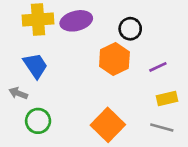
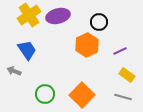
yellow cross: (38, 20) -> (29, 15), turned -30
yellow rectangle: (167, 99) -> (127, 75), turned 49
green circle: (38, 121) -> (45, 94), moved

